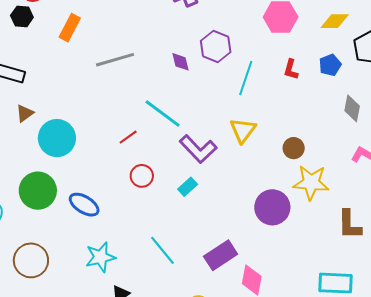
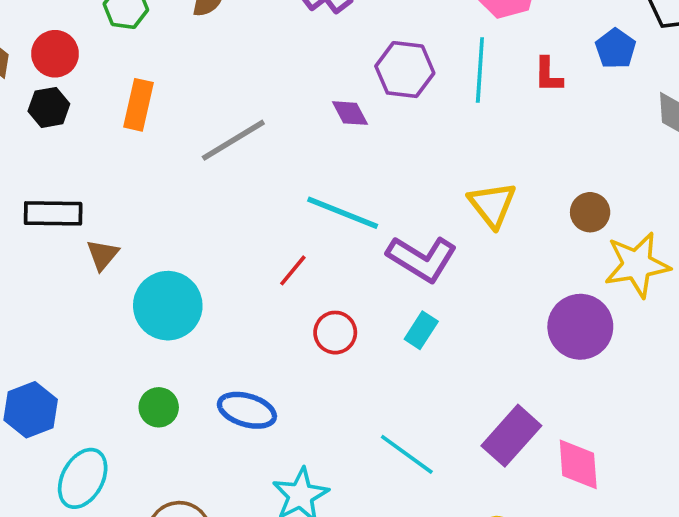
cyan line: (246, 78) -> (480, 70), moved
brown triangle: (25, 113) -> (103, 255), moved
green circle: (38, 191) -> (159, 407), size x0.6

